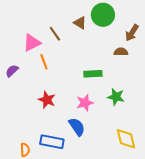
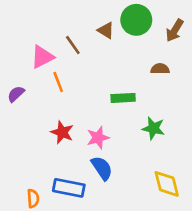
brown arrow: (132, 33) -> (175, 30), moved
pink star: (85, 103) -> (98, 138), moved

